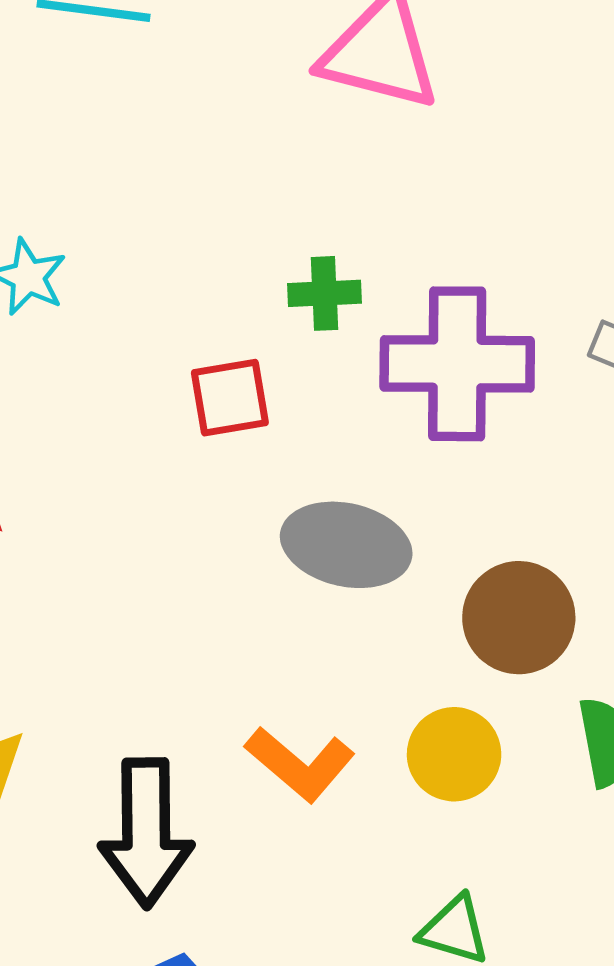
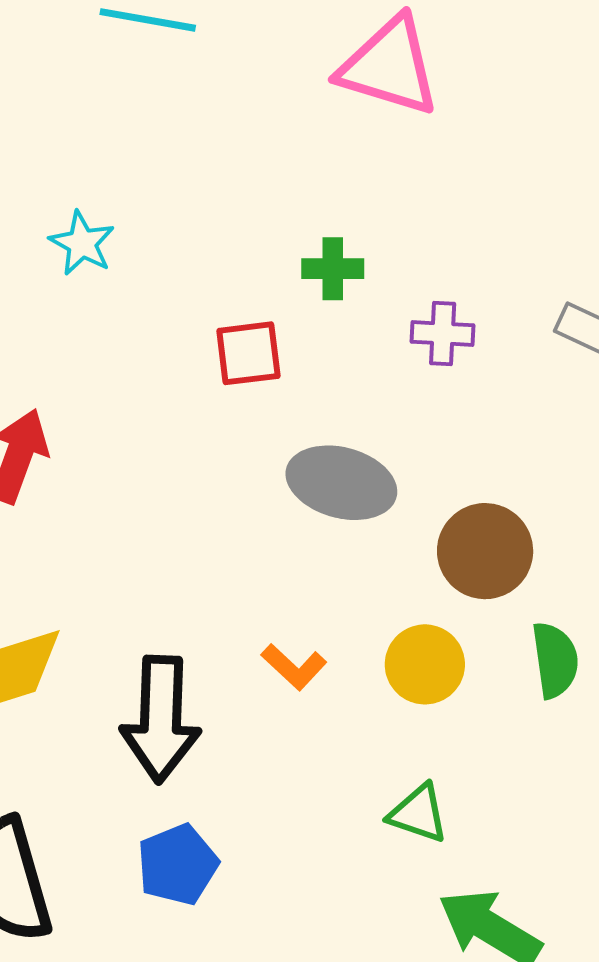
purple cross: (457, 364) -> (443, 333), size x0.5
orange L-shape: (300, 764) -> (294, 667), size x0.7

